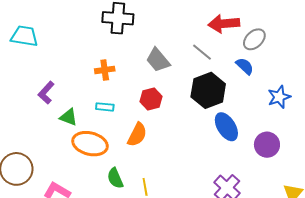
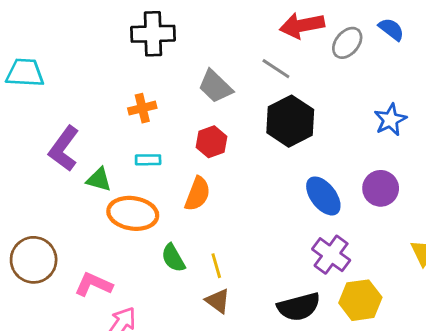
blue semicircle: (245, 66) -> (391, 29), moved
purple L-shape: (46, 93) -> (64, 149), size x1.4
blue ellipse: (226, 127) -> (323, 196), moved

